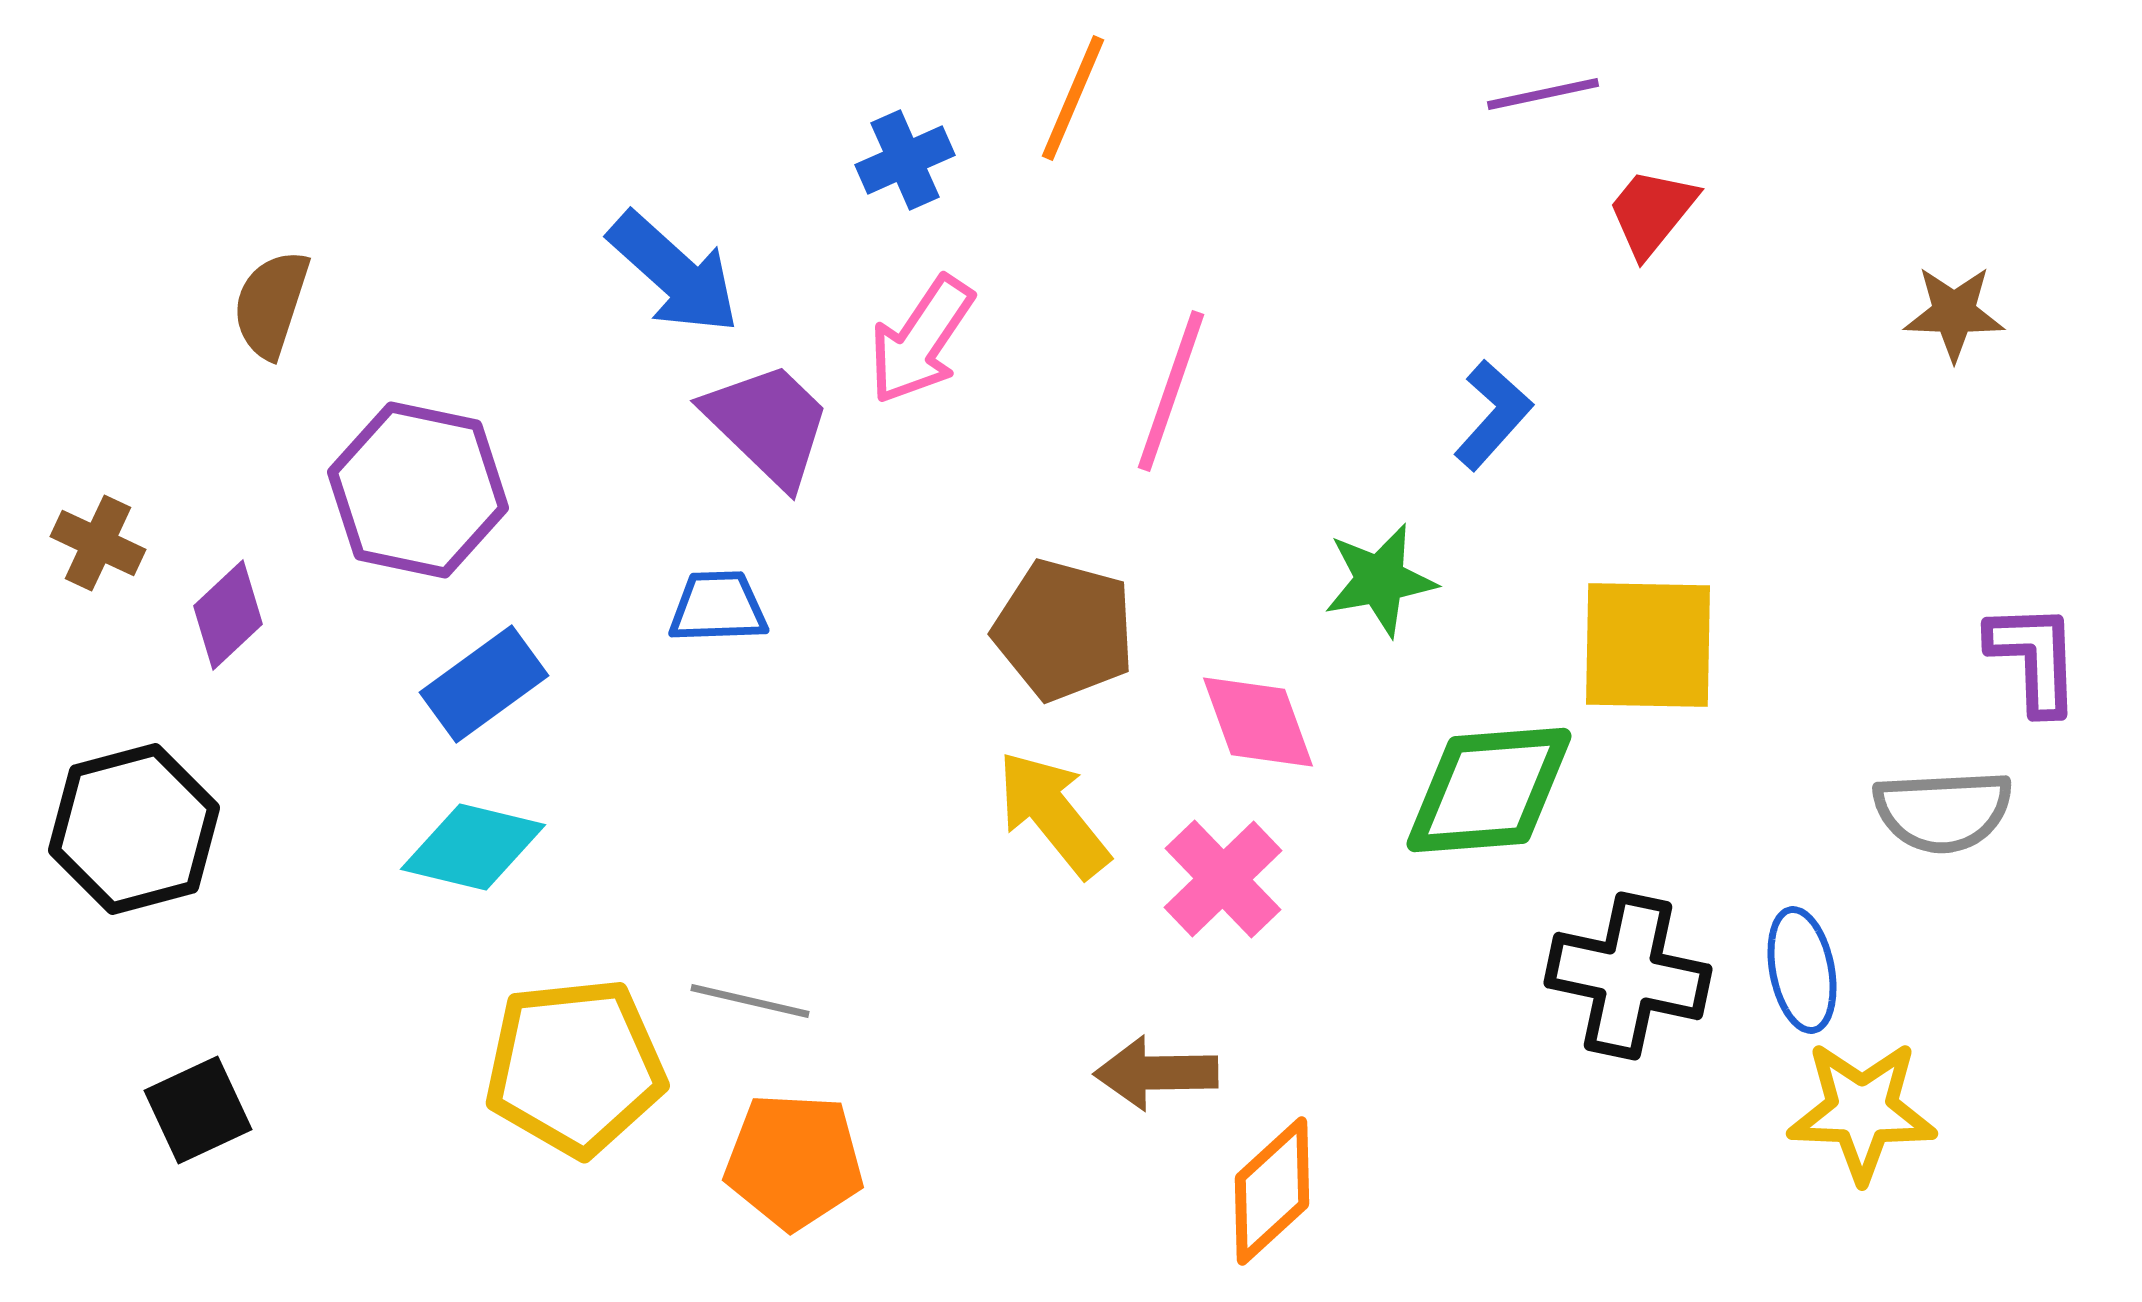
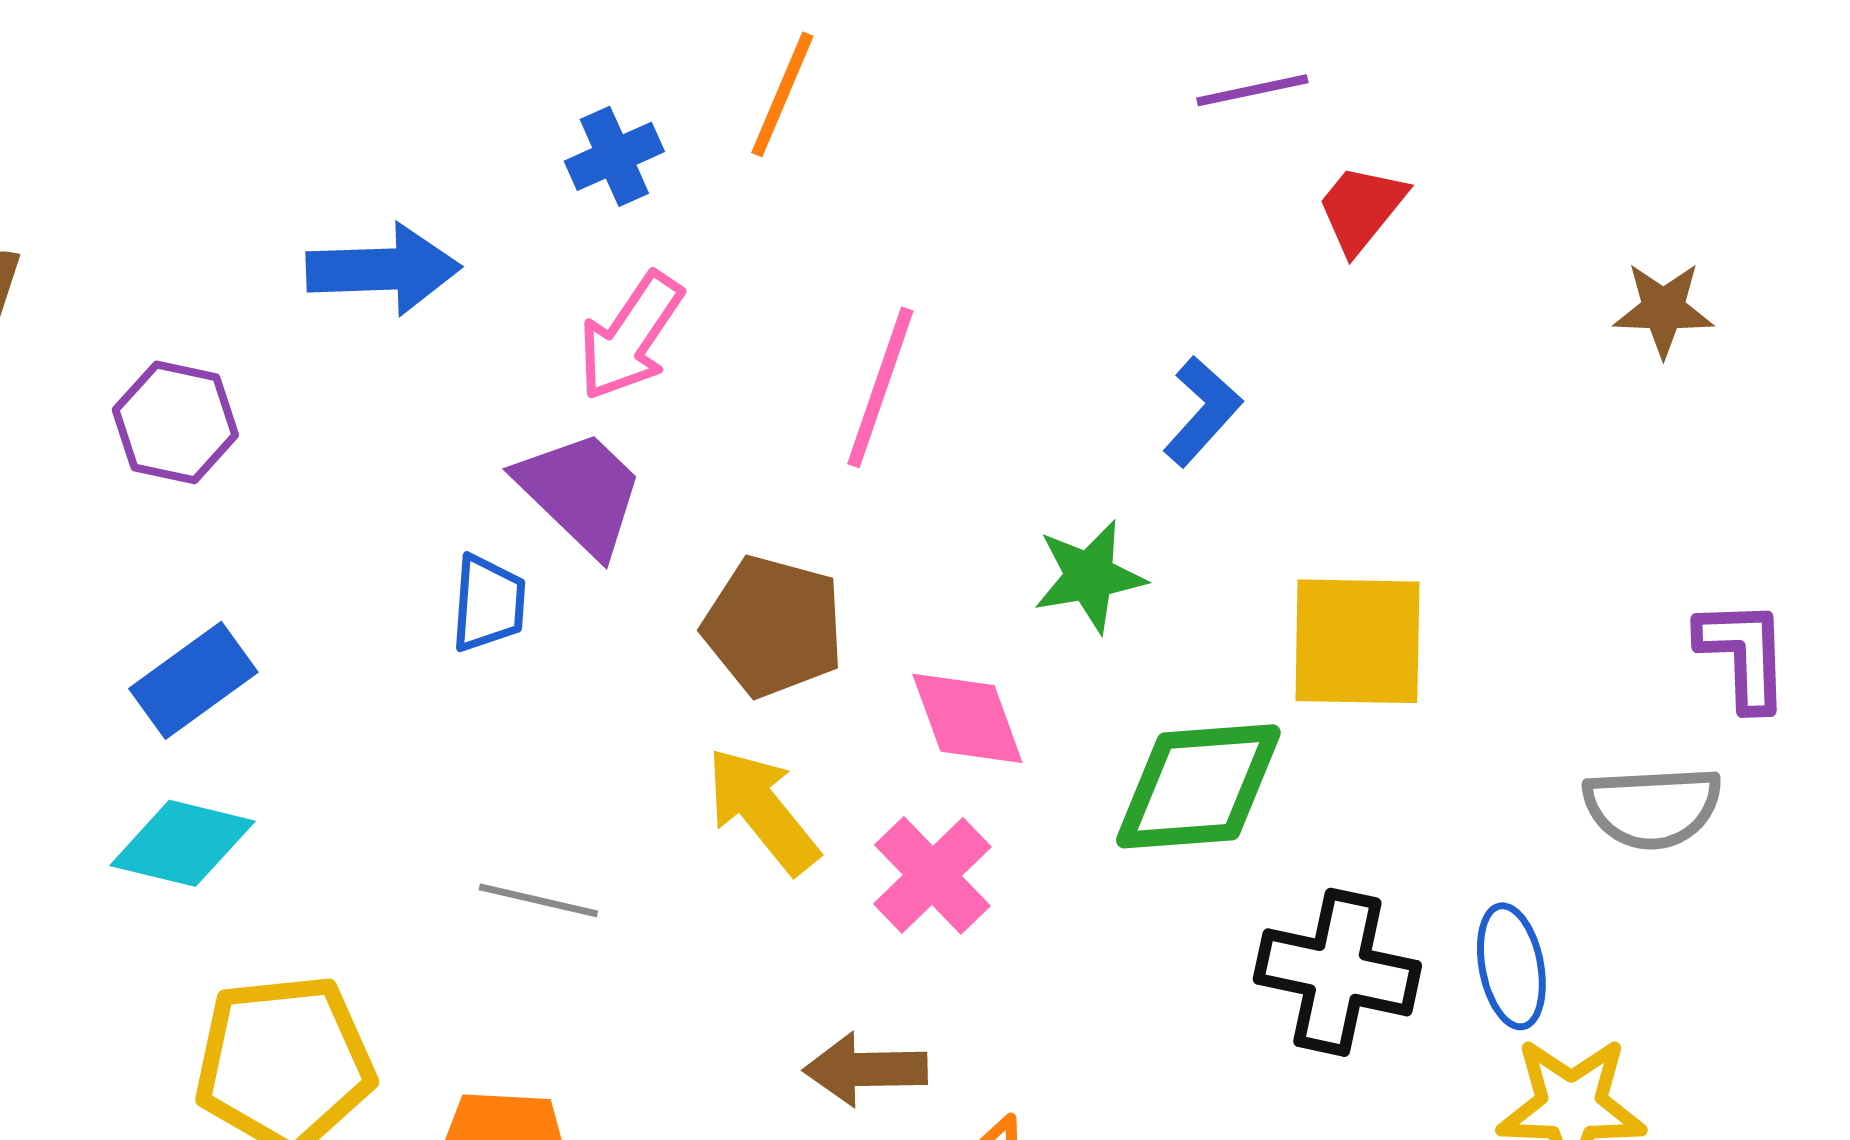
blue arrow: (674, 273) -> (383, 269), turned -44
purple trapezoid: (768, 424) -> (580, 492), moved
purple hexagon: (418, 490) -> (175, 422), moved, size x0.7
blue trapezoid: (718, 607) -> (488, 603), moved, turned 96
gray line: (750, 1001) -> (538, 900), moved

